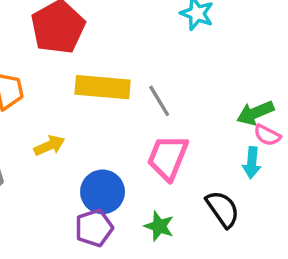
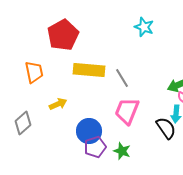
black semicircle: (223, 209) -> (166, 128), moved
purple pentagon: (94, 228) -> (95, 147), moved

